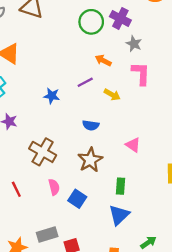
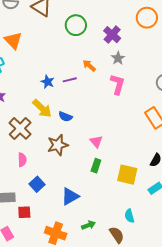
green circle: (91, 22) -> (76, 25), moved
yellow arrow: (112, 95) -> (42, 108), moved, size x1.5
blue star: (52, 96) -> (48, 82), moved
green rectangle: (120, 186) -> (96, 166), moved
blue square: (77, 199) -> (37, 184), moved

